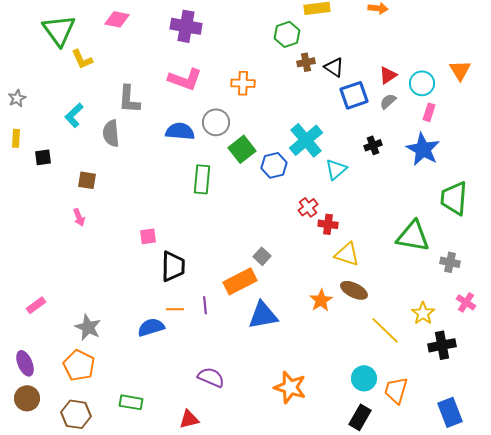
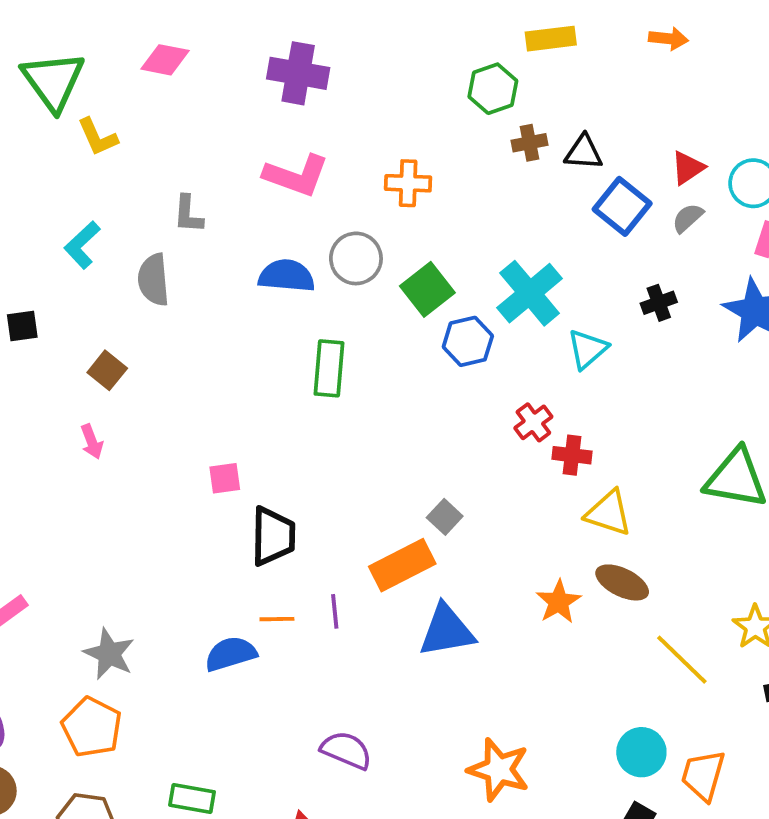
black triangle: (334, 67) -> (584, 152), turned -30
blue square: (354, 95) -> (622, 206), turned -32
gray L-shape: (129, 99) -> (188, 214), size x0.7
green square: (242, 149) -> (427, 289), moved
brown square: (87, 180) -> (107, 370), turned 30

